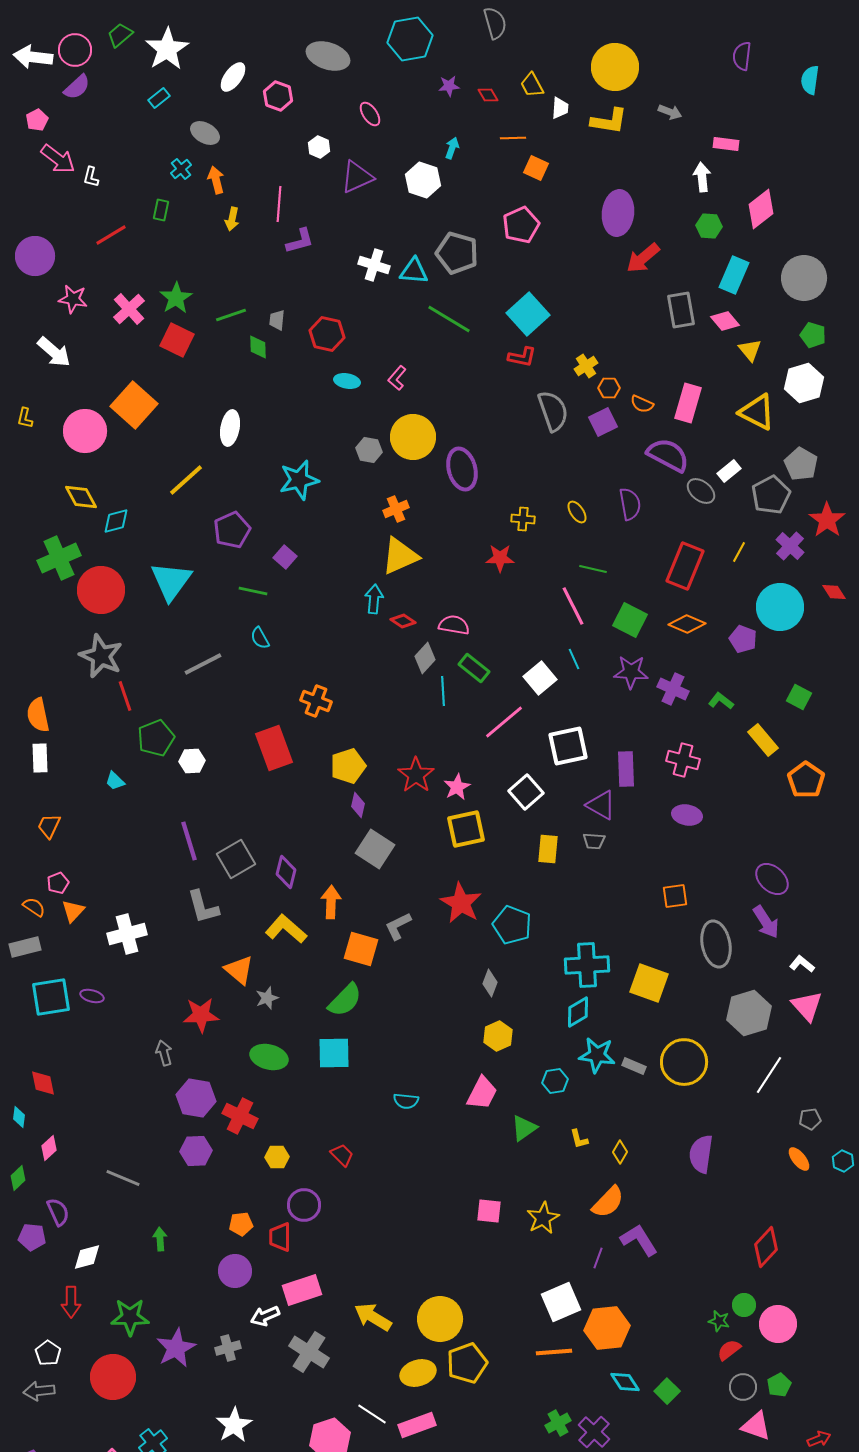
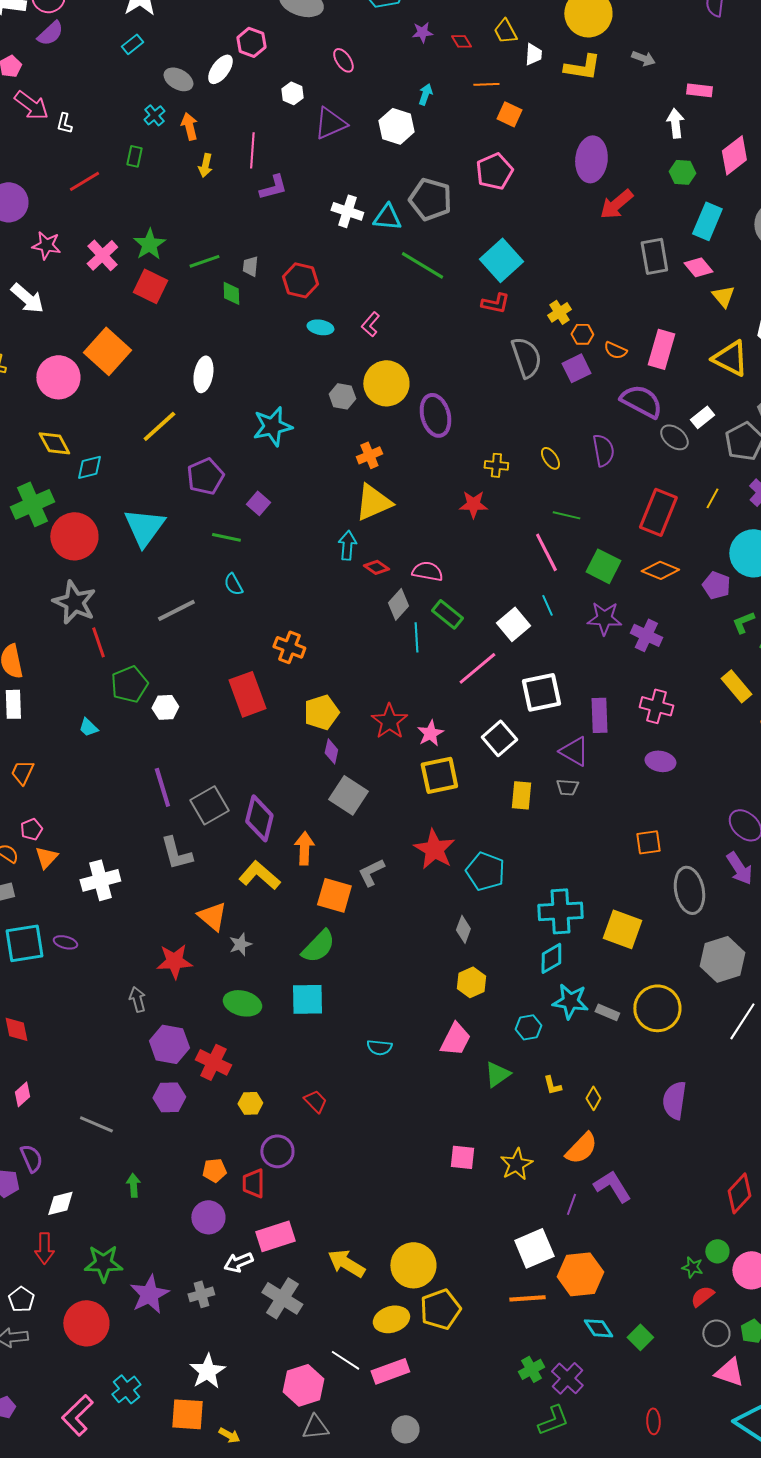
white ellipse: (233, 77) -> (220, 69), moved
green L-shape: (721, 701) -> (743, 622), moved, turned -60
purple diamond: (286, 872) -> (259, 818), size x1.4

